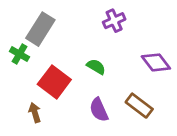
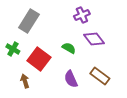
green cross: (19, 54) -> (13, 49), moved
purple diamond: (156, 62) -> (94, 39), moved

